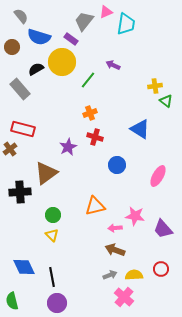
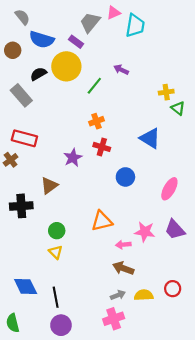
brown triangle: (46, 173) -> (49, 186), size x0.7
purple trapezoid: (163, 229) -> (175, 230), moved
pink cross: (124, 297) -> (114, 319), moved, turned 30

